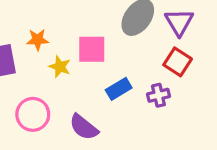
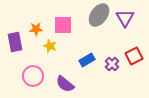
pink square: (92, 49) -> (63, 25), moved
red square: (178, 62) -> (134, 56), moved, turned 30
purple cross: (158, 95) -> (112, 64), turned -32

